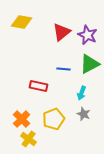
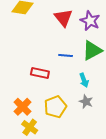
red triangle: (62, 32) -> (63, 18), turned -30
cyan arrow: (82, 93) -> (84, 80), turned -40

